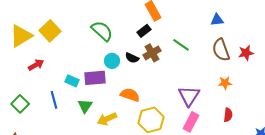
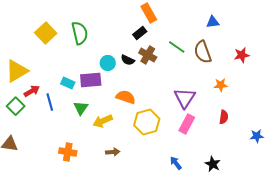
green semicircle: (102, 31) -> (80, 33), moved, turned 35
yellow triangle: (21, 36) -> (17, 71), moved
brown semicircle: (221, 50) -> (203, 52), moved
brown cross: (152, 53) -> (148, 55), turned -30
red arrow: (36, 65) -> (32, 91), moved

